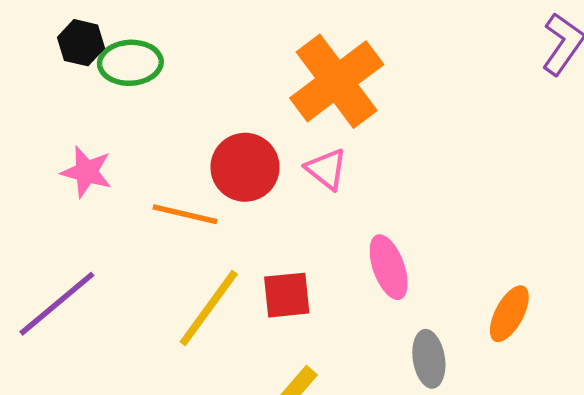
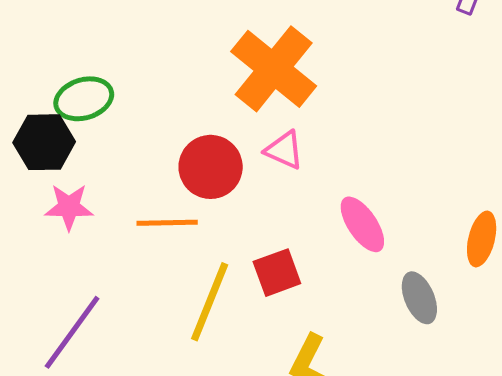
black hexagon: (81, 43) -> (44, 142), moved, size x1.4

